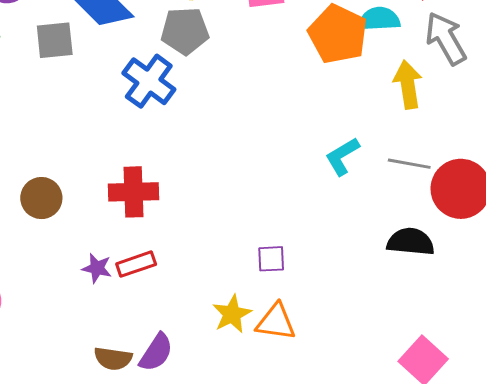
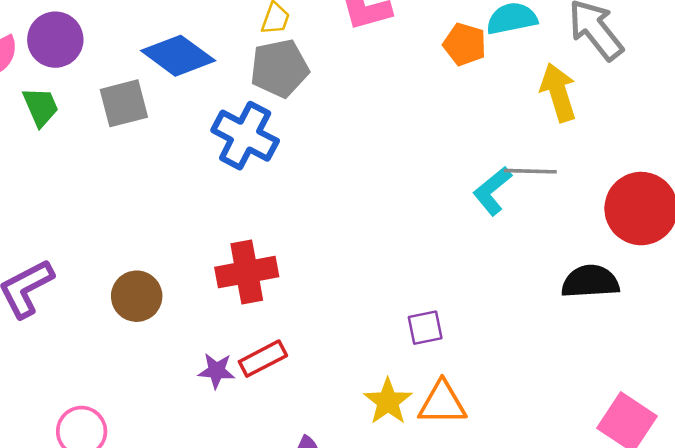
orange pentagon: (338, 34) -> (465, 44), size x0.6
gray line: (409, 164) -> (530, 171), moved

